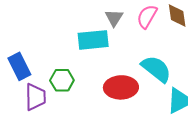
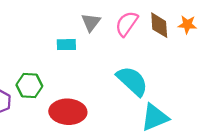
cyan rectangle: (93, 40) -> (66, 45), size x0.6
red ellipse: (121, 87) -> (68, 112), moved

